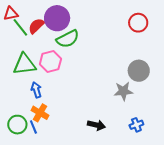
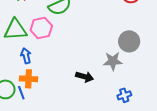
orange cross: (40, 113) -> (29, 79), turned -30
black arrow: (96, 125) -> (85, 77), moved

